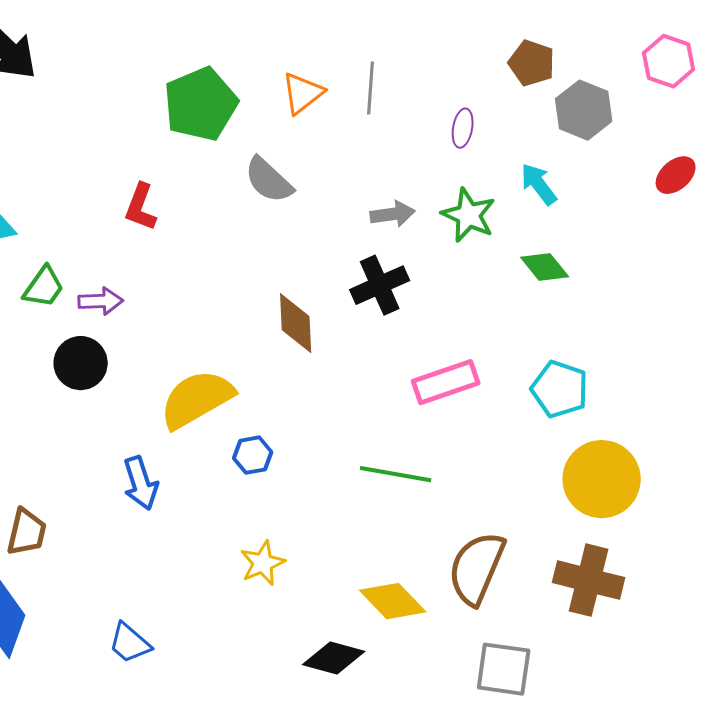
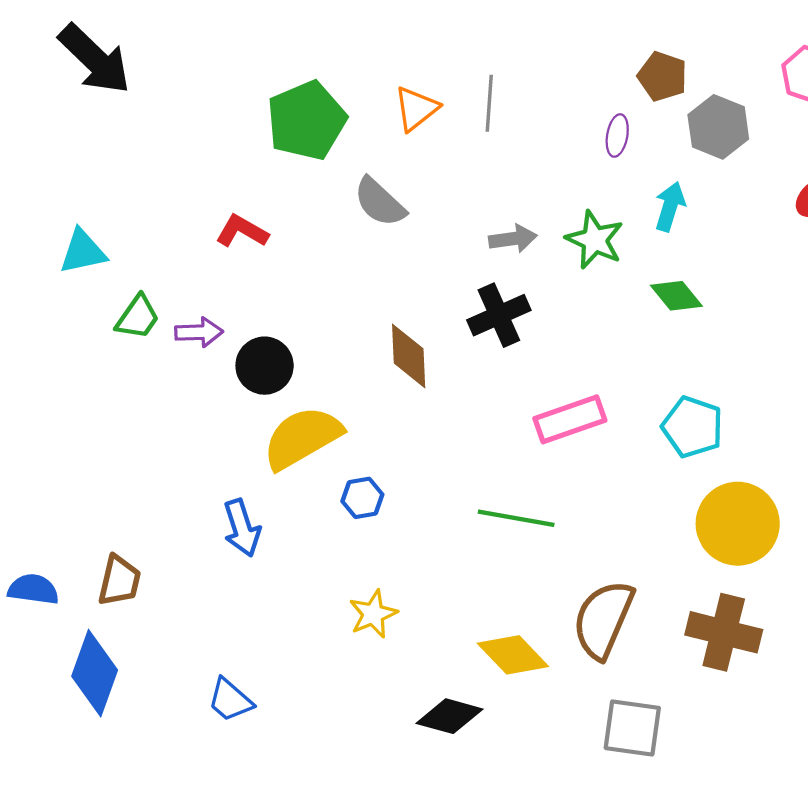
purple ellipse: (463, 128) -> (617, 135), moved
cyan arrow: (539, 184) -> (670, 206), turned 54
red L-shape: (141, 207) -> (242, 231), turned 99
black circle: (81, 363) -> (265, 366), moved

